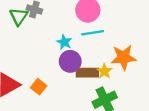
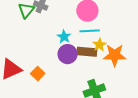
yellow star: (104, 71) -> (99, 45), moved
brown rectangle: (87, 73) -> (87, 52), moved

